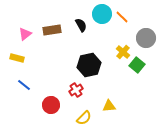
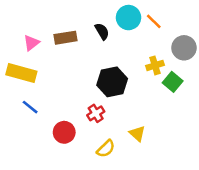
yellow cross: (123, 52) -> (155, 65), turned 32
yellow rectangle: (17, 58) -> (21, 73), size x1.6
yellow triangle: (109, 106) -> (137, 134), turned 48

